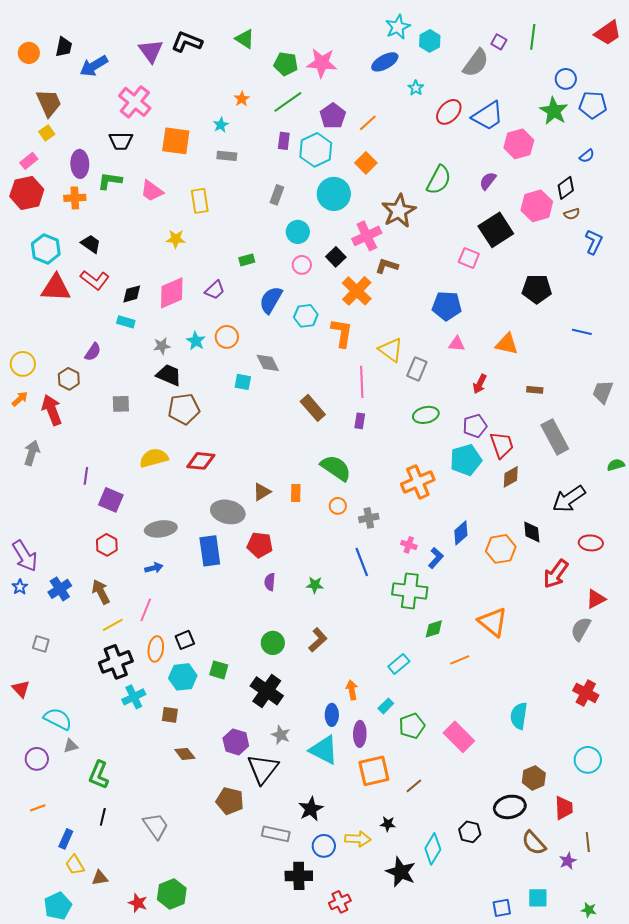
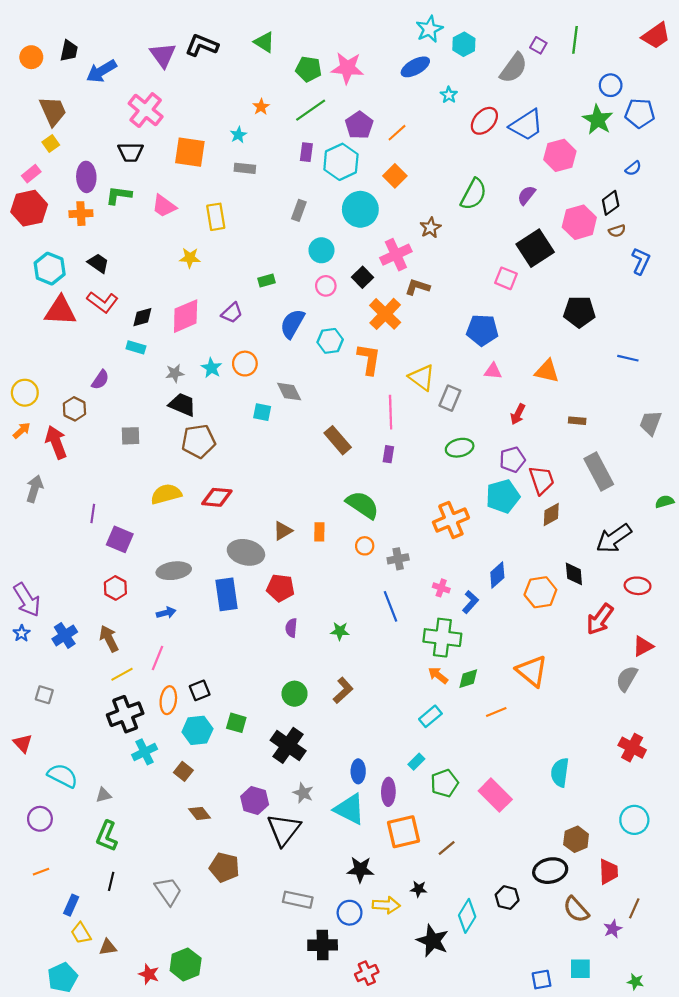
brown star: (399, 211) -> (430, 228), size x0.6
orange arrow: (352, 690) -> (438, 675), moved, turned -42
brown square: (170, 715) -> (183, 771), turned 30
gray triangle: (71, 746) -> (104, 795), moved
brown pentagon: (230, 801) -> (224, 867), moved
black star: (311, 809) -> (360, 870), moved, turned 30
brown line: (588, 842) -> (634, 908), turned 30

